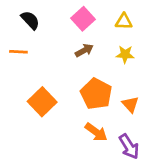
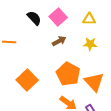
black semicircle: (30, 20) -> (34, 18), moved
orange triangle: (130, 104) -> (94, 82), size x1.5

